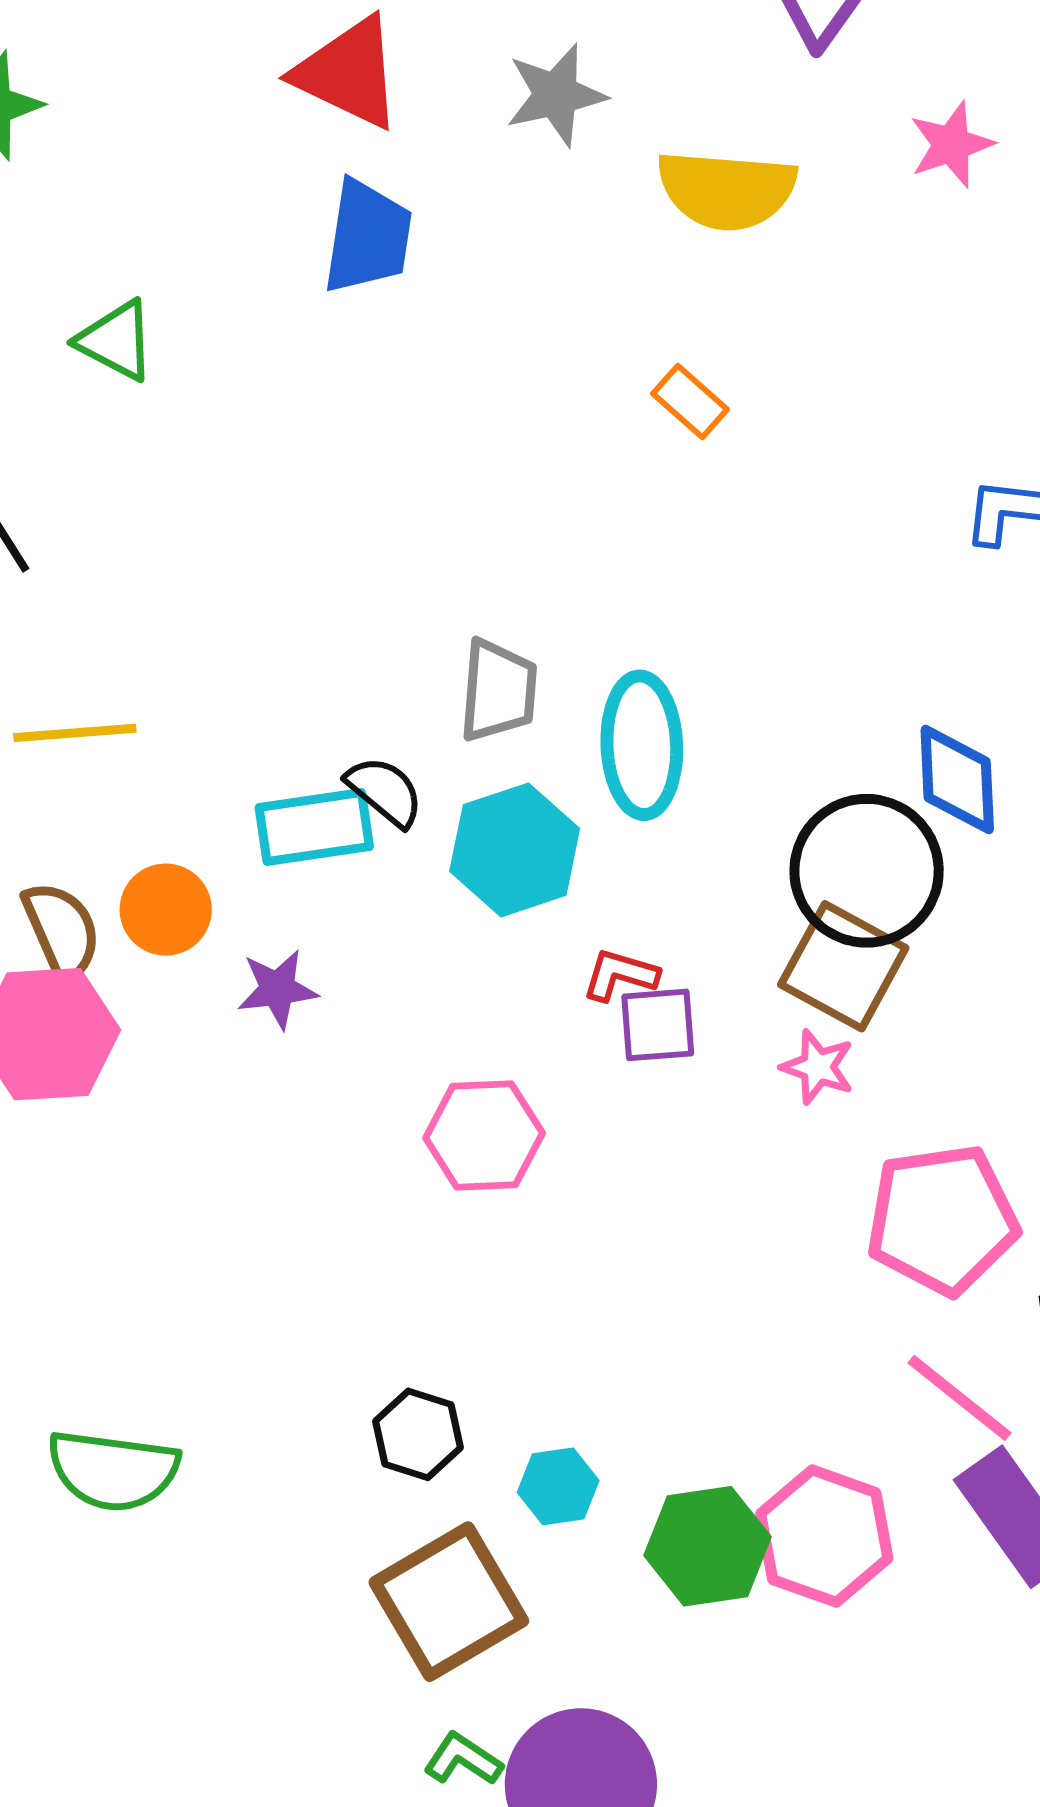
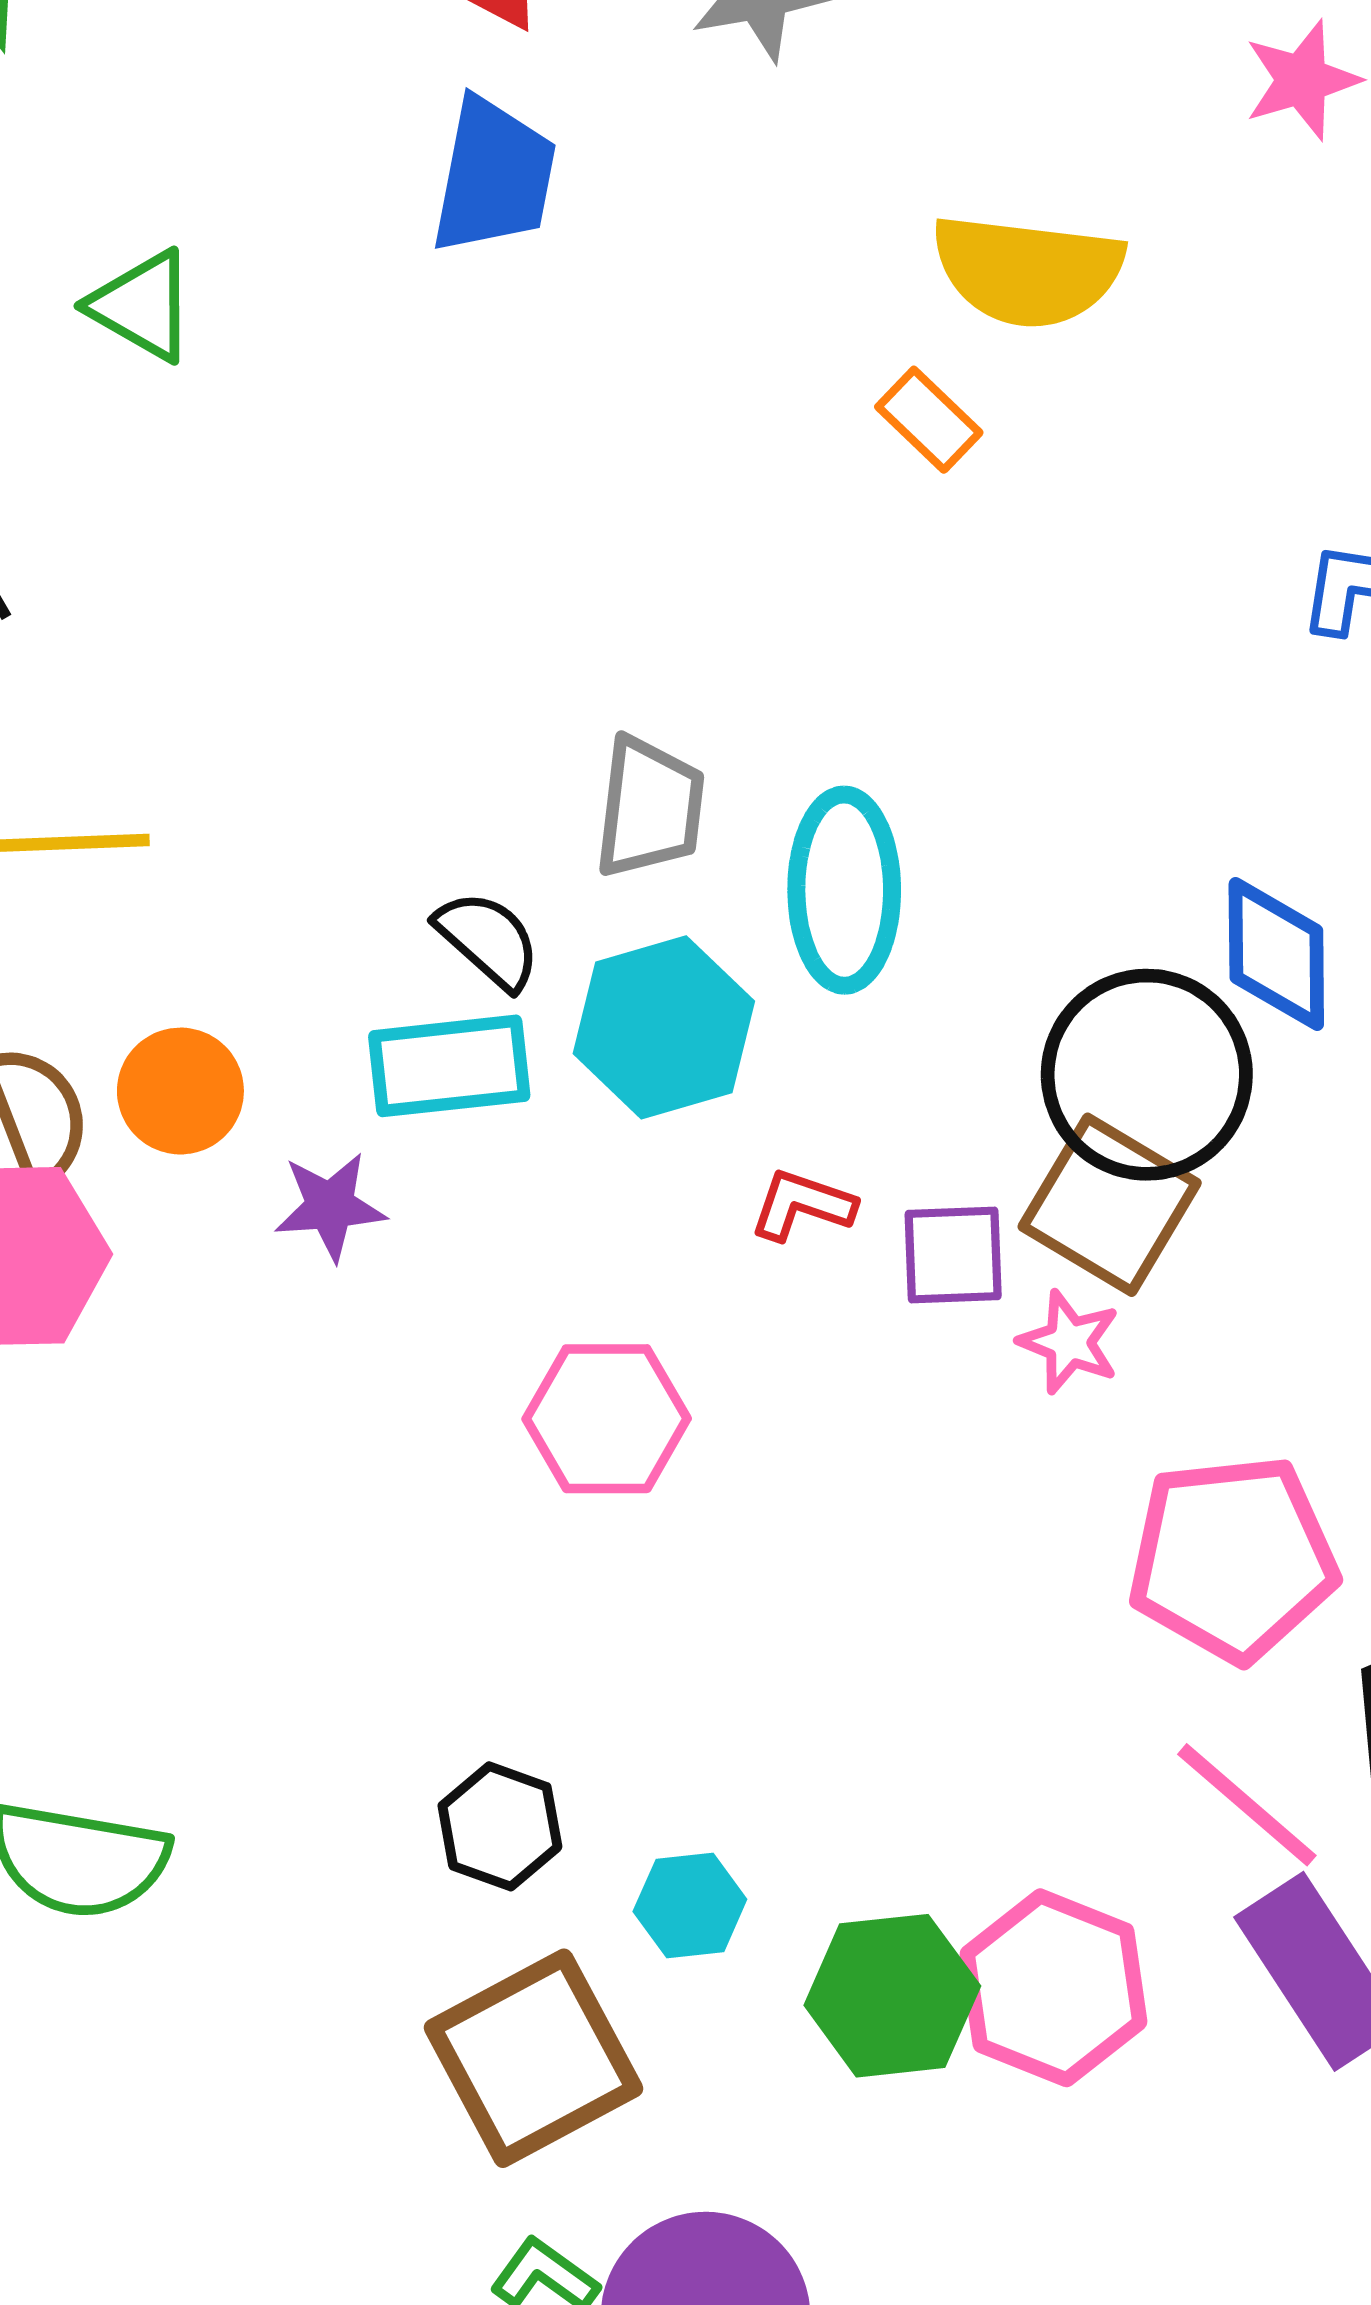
yellow semicircle: (727, 190) -> (1028, 270), moved
cyan rectangle: (314, 827) -> (449, 1066), moved
purple square: (658, 1025) -> (953, 1255), moved

